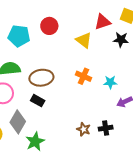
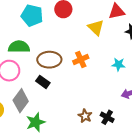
orange cross: (83, 76) -> (81, 60), moved, turned 35
cyan star: (110, 82) -> (118, 64), moved
black cross: (106, 128) -> (107, 117), turned 32

